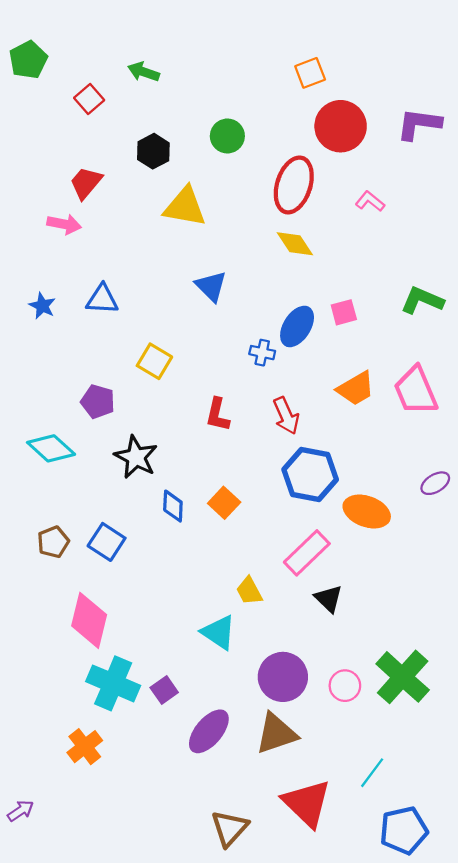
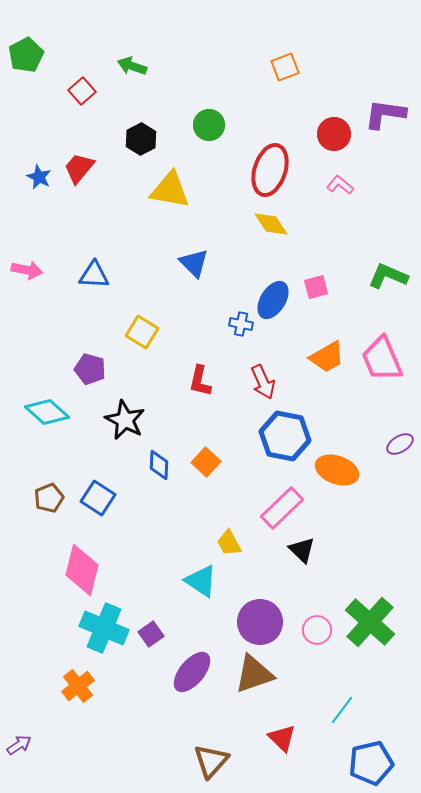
red circle: (341, 126) -> (334, 134), moved, size x0.7
pink arrow: (64, 224) -> (27, 270), moved
blue star: (42, 306) -> (39, 177), moved
red triangle: (307, 803) -> (282, 738), size x0.6

